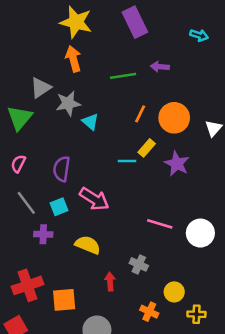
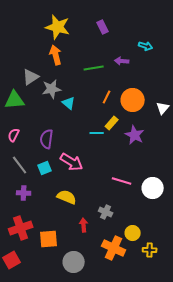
purple rectangle: (135, 22) -> (103, 27), size x0.6
cyan arrow: (199, 35) -> (146, 46), moved
green triangle: (20, 118) -> (15, 100), turned 45
purple cross: (43, 234) -> (24, 193), moved
orange cross: (149, 312) -> (114, 248), size x1.6

